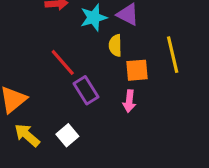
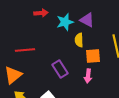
red line: (63, 62) -> (25, 50), moved, turned -54

